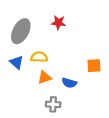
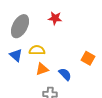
orange square: (94, 66) -> (88, 58), turned 32
blue semicircle: (69, 83) -> (65, 74), turned -152

